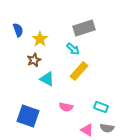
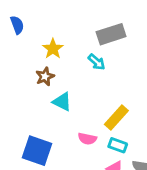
blue semicircle: (18, 30) -> (17, 25), moved
yellow rectangle: (79, 71) -> (116, 118), moved
cyan rectangle: (101, 107) -> (118, 145), moved

